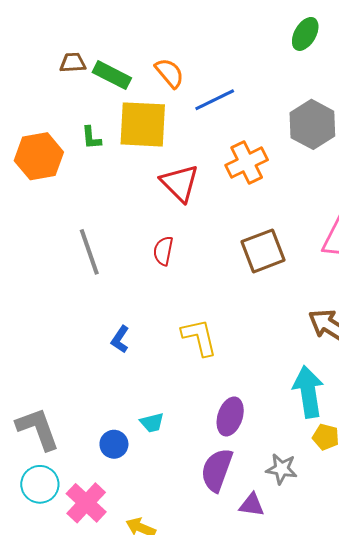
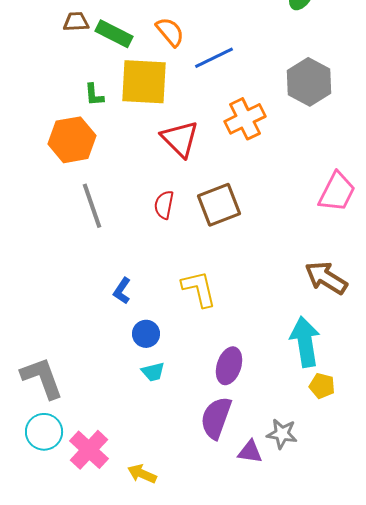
orange hexagon: (39, 156) -> (72, 140), moved
brown square: (263, 251) -> (219, 205), moved
blue circle: (114, 444) -> (146, 334), moved
gray star: (282, 469) -> (282, 434), moved

